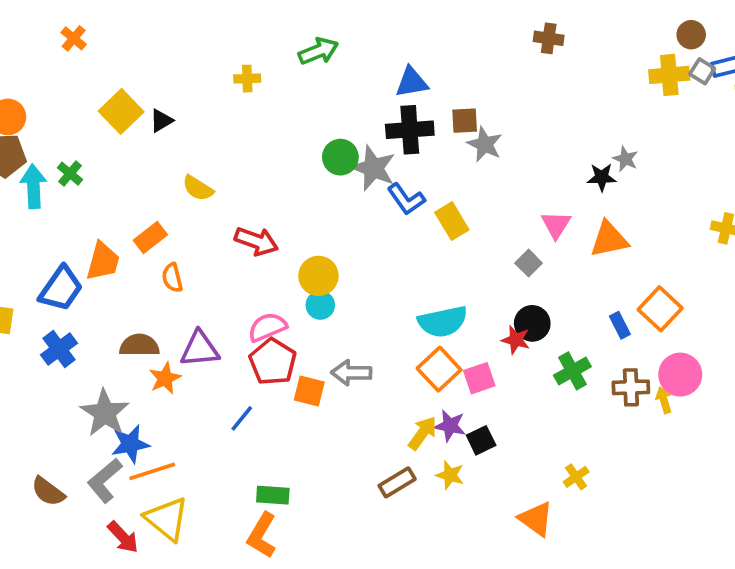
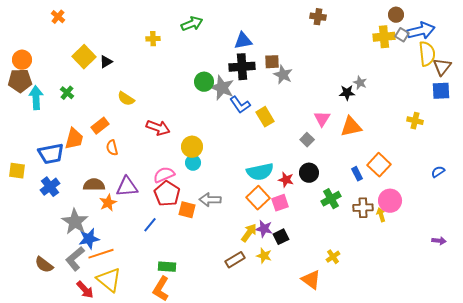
green cross: (70, 174) -> (67, 93), moved
blue trapezoid: (61, 289) -> (51, 154), turned 44
red star: (516, 340) -> (286, 180), moved

